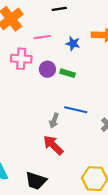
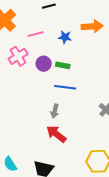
pink cross: (21, 59) -> (18, 56), turned -30
blue line: (76, 110) -> (65, 87), moved

